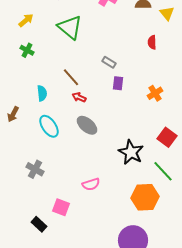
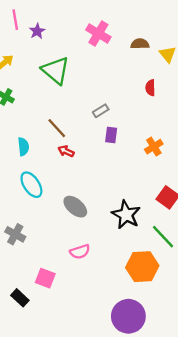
gray rectangle: (109, 62) -> (101, 111), turned -64
gray ellipse: (87, 125) -> (75, 207), moved

